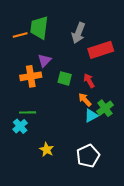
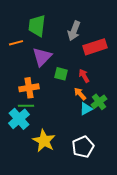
orange line: (20, 35) -> (16, 43), moved
purple triangle: (45, 60) -> (42, 57), size x1.5
orange cross: (31, 76) -> (29, 88), moved
cyan cross: (20, 126) -> (19, 119), size x1.5
yellow star: (47, 150) -> (44, 141), size x1.6

